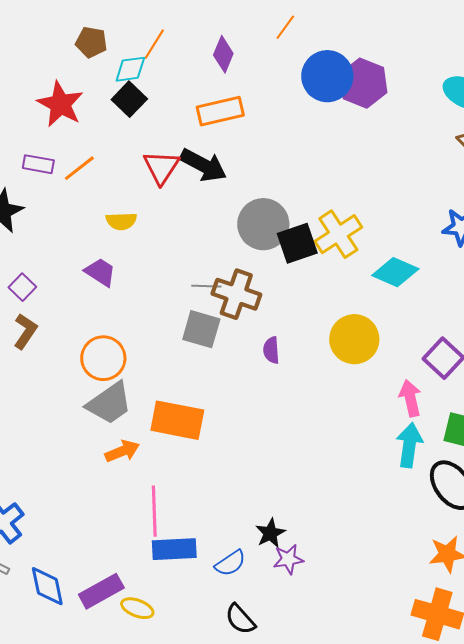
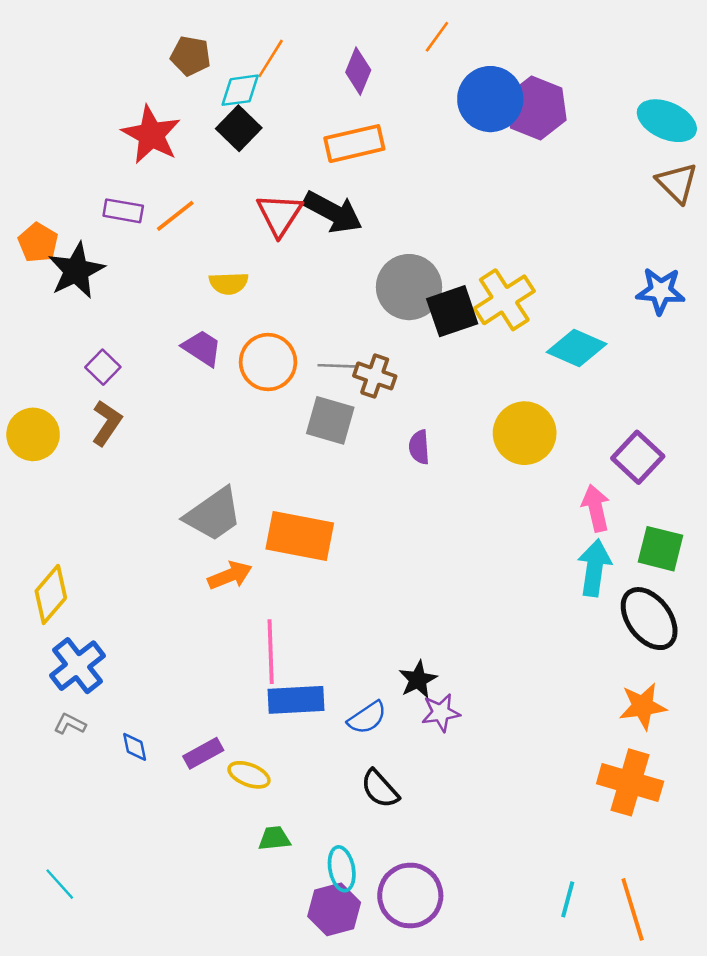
brown cross: (236, 294) -> (375, 376), size x0.7
orange circle: (103, 358) -> (268, 362), moved
blue diamond: (47, 586) -> (135, 747), size x0.6
purple rectangle: (101, 591) -> (203, 753), size x0.7

